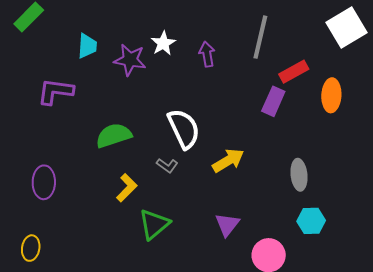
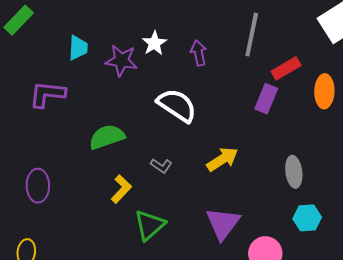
white semicircle: (184, 129) -> (177, 105), moved, turned -30
purple triangle: (227, 224) -> (223, 224), size x1.4

